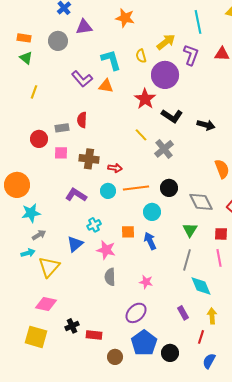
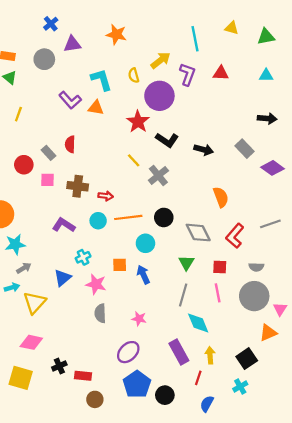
gray rectangle: (62, 128) -> (49, 153), turned 56
purple rectangle: (183, 313) -> (179, 352), size x1.6
brown circle: (115, 357) -> (95, 399), moved

